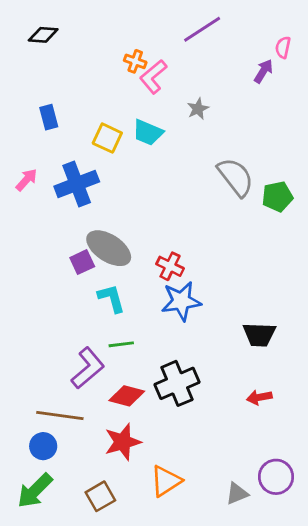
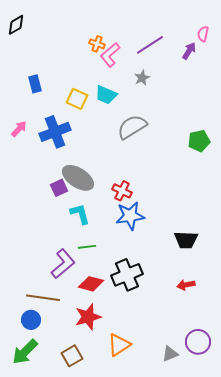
purple line: (202, 29) -> (150, 45), moved
black diamond: (43, 35) -> (16, 25), moved, turned -35
gray semicircle: (236, 177) -> (132, 127), moved, turned -84

